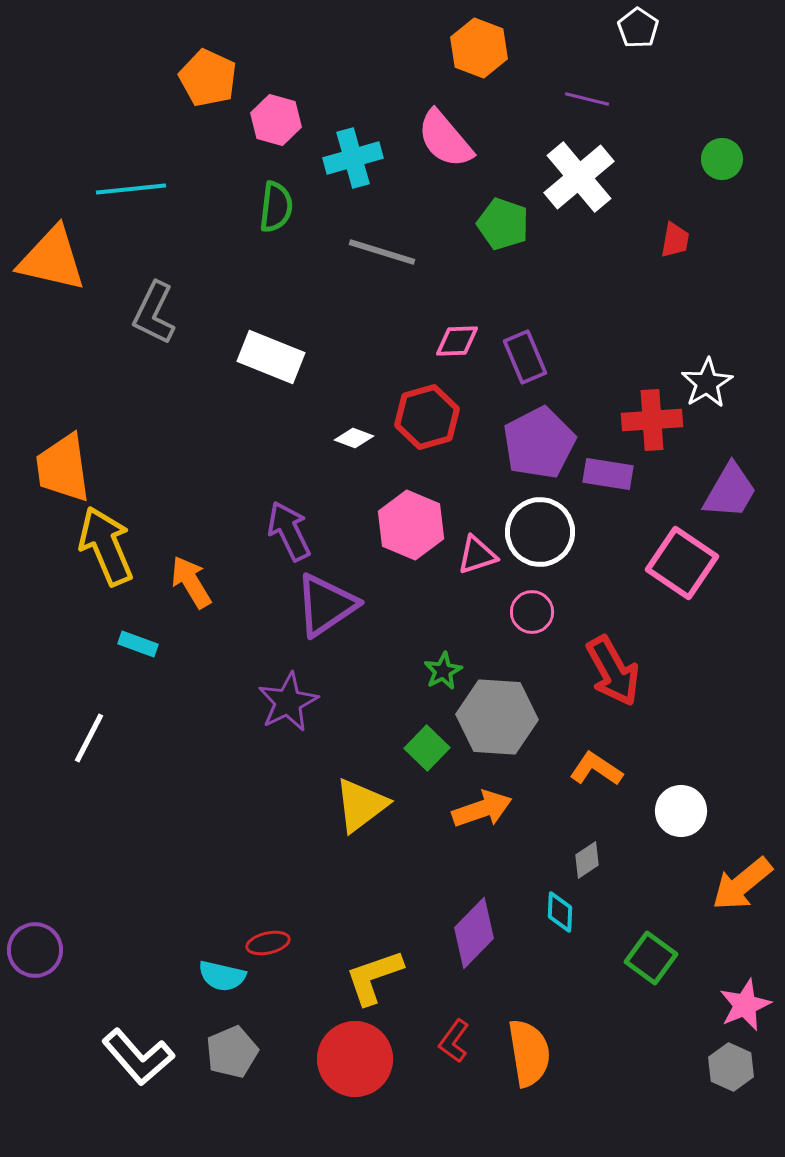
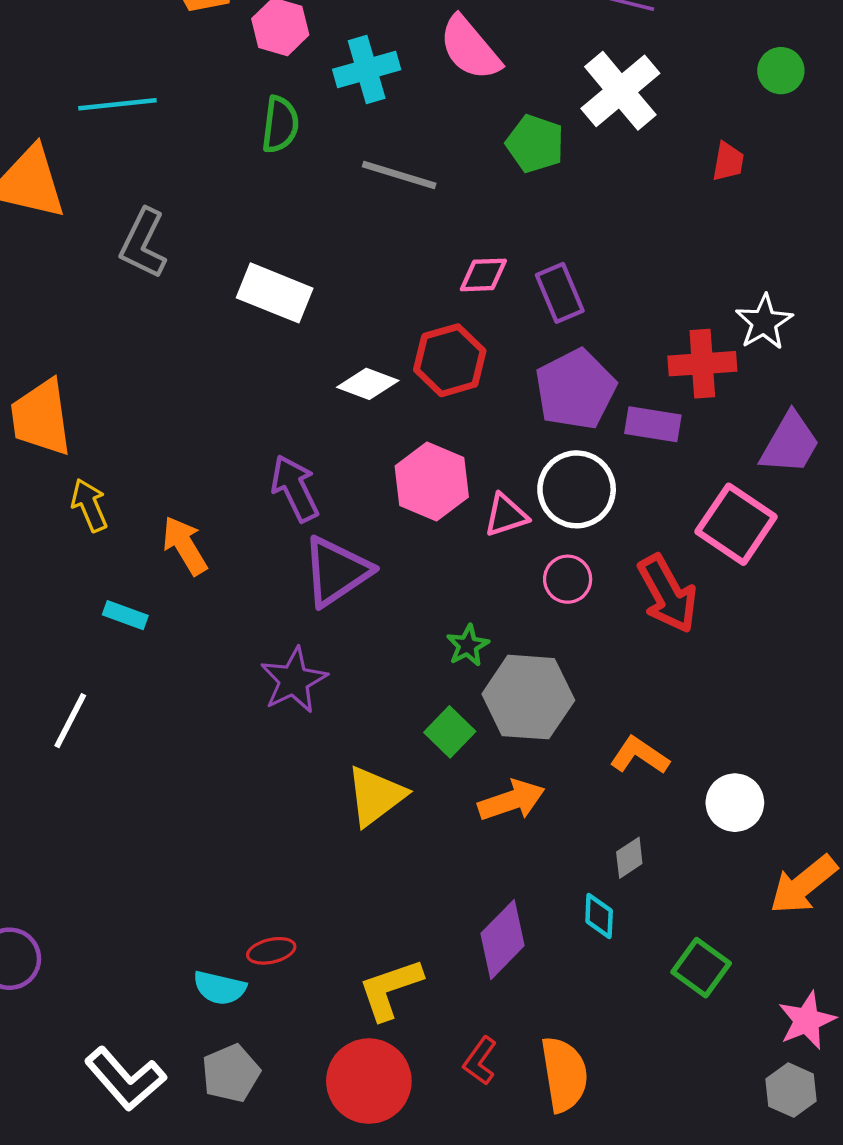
white diamond: (354, 438) -> (368, 384), size x1.4
yellow arrow: (106, 546) -> (89, 505), size x0.6
red arrow: (613, 671) -> (668, 594), moved

